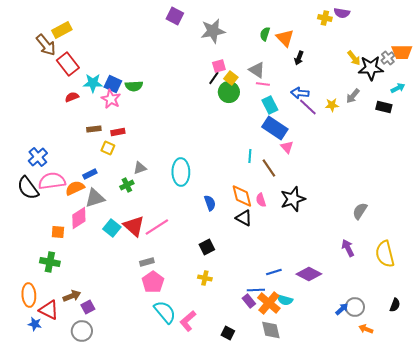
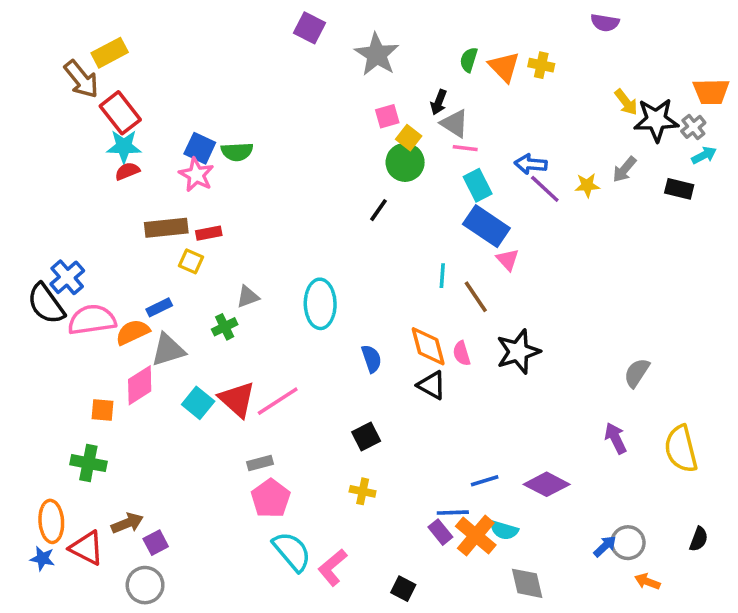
yellow cross: (325, 18) -> (541, 65), moved
gray star: (213, 31) -> (377, 54), turned -30
black arrow: (299, 58) -> (439, 102), moved
gray cross: (388, 58) -> (693, 127), moved
black line: (214, 78) -> (379, 210), moved
cyan star: (93, 83) -> (124, 146), moved
brown rectangle: (94, 129) -> (166, 228), size x1.6
black semicircle: (28, 188) -> (46, 304), moved
blue star: (35, 324) -> (42, 559), moved
gray diamond: (271, 330) -> (527, 583), moved

